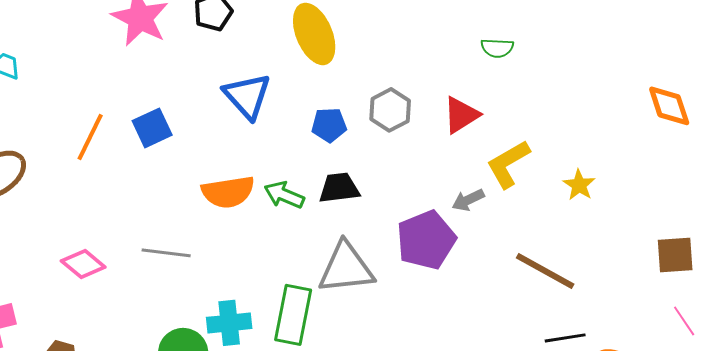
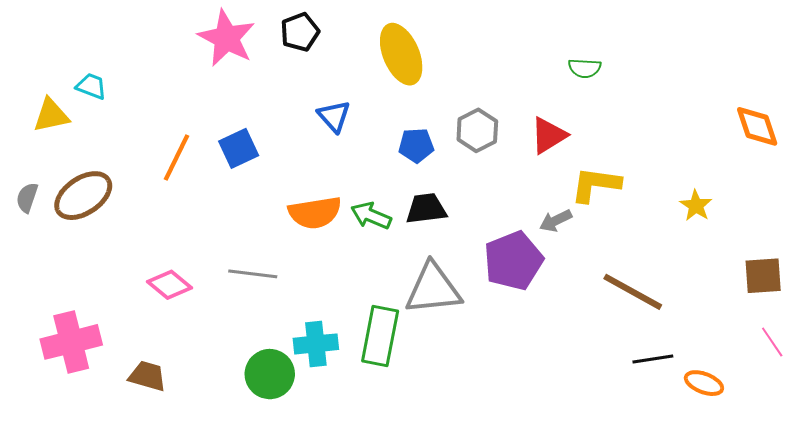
blue triangle: (247, 96) -> (334, 116), size x0.7
yellow L-shape: (508, 164) -> (596, 185), turned 38
yellow star: (579, 185) -> (696, 206), moved

